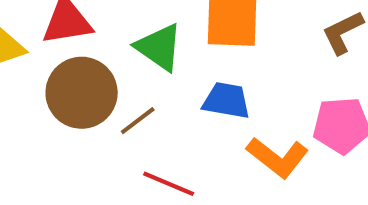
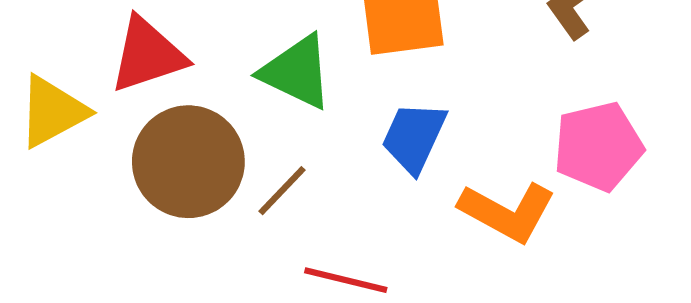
blue trapezoid: (226, 101) -> (414, 137), turned -66

